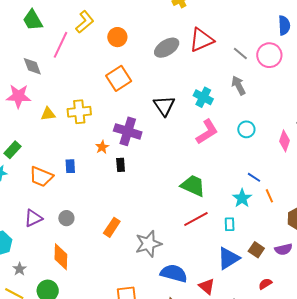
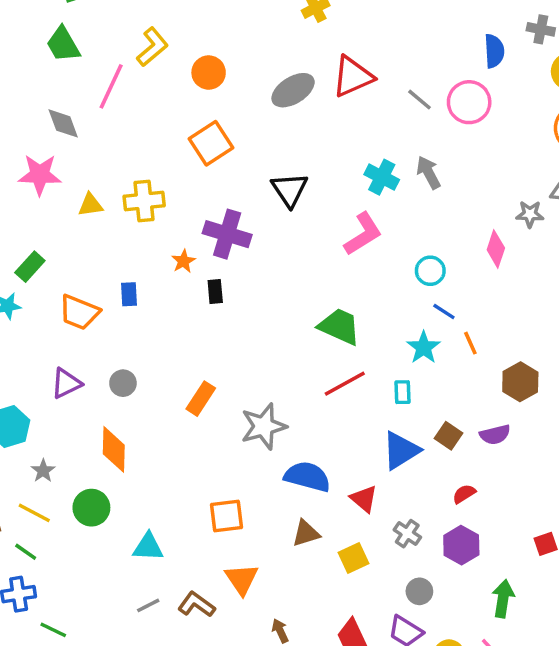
gray arrow: (238, 85) -> (429, 173), moved
cyan cross: (203, 97) -> (382, 177), moved
cyan circle: (246, 129) -> (430, 271), moved

